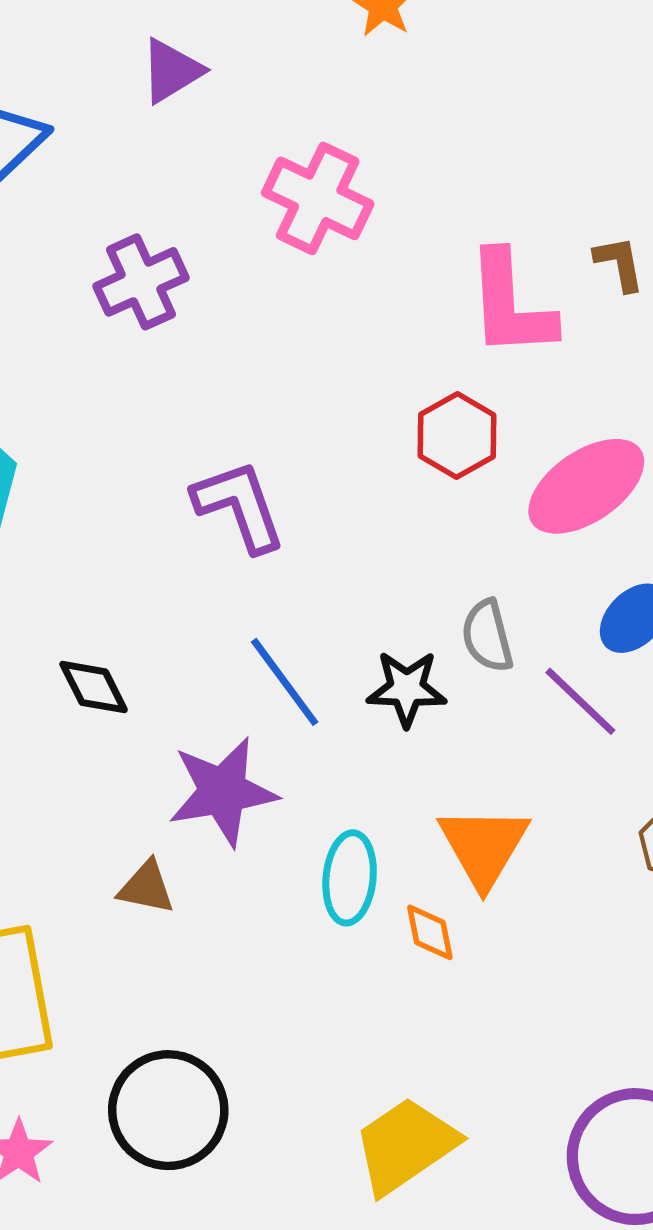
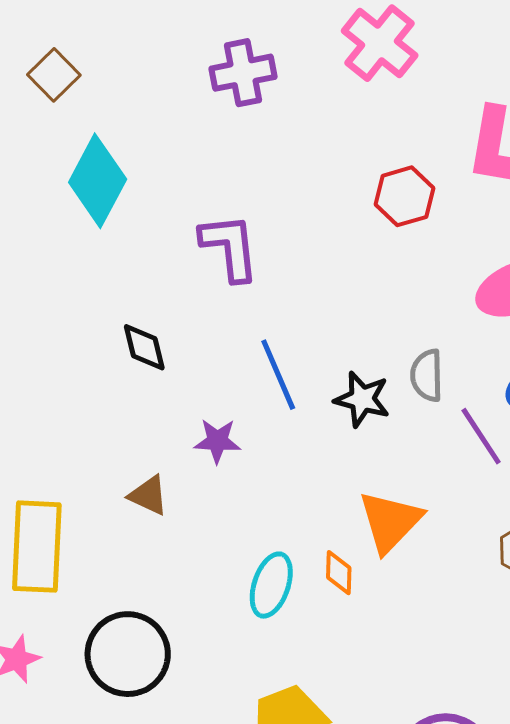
red hexagon: (457, 435) -> (405, 196), moved
purple L-shape: (239, 506) -> (230, 247), moved
purple star: (223, 791) -> (217, 441), size x0.6
cyan ellipse: (350, 878) -> (271, 585), moved

